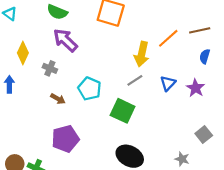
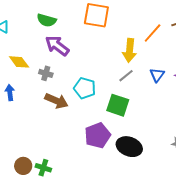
yellow diamond: (23, 53) -> (19, 62), turned -55
brown arrow: (58, 99) -> (56, 101), size x1.6
purple pentagon: (65, 139) -> (98, 135), moved

